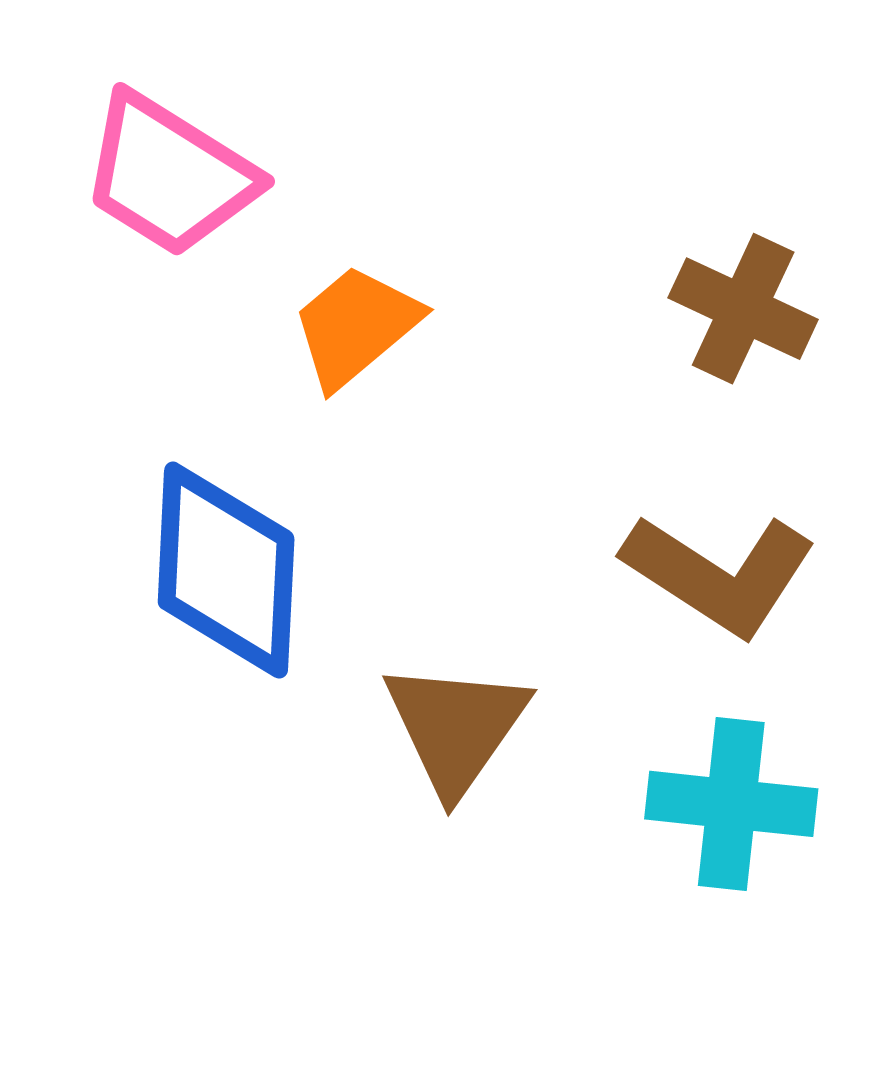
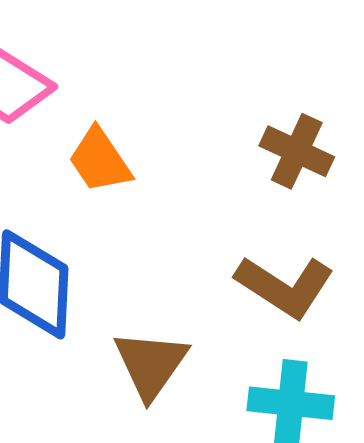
orange trapezoid: (356, 326) -> (100, 160), turned -84

